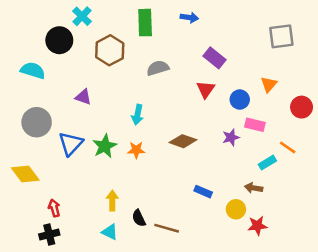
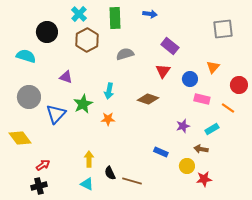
cyan cross: (82, 16) -> (79, 14), moved
purple star: (231, 137) -> (183, 126), moved
brown diamond: (183, 141) -> (148, 99), moved
green star: (105, 146) -> (83, 104), moved
orange line: (288, 147) -> (228, 108), moved
red arrow: (54, 208) -> (43, 165), turned 72

